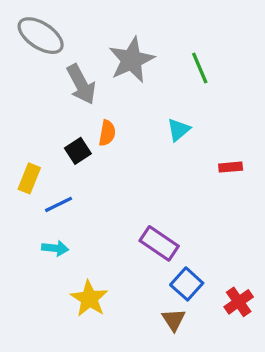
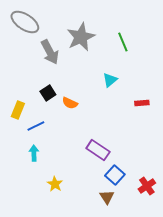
orange semicircle: (107, 133) -> (70, 103), moved, turned 105
cyan arrow: (55, 248) -> (34, 153), turned -98
yellow star: (89, 299) -> (55, 184), size x0.7

